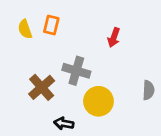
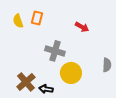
red arrow: (114, 37) -> (82, 27), turned -80
brown cross: (42, 87) -> (26, 82), moved

